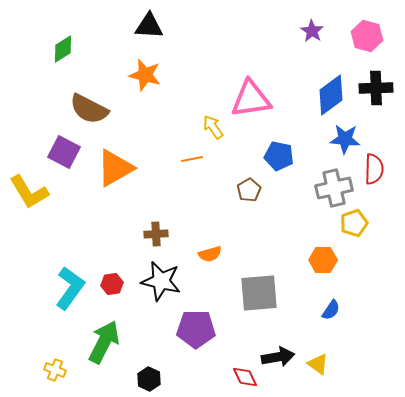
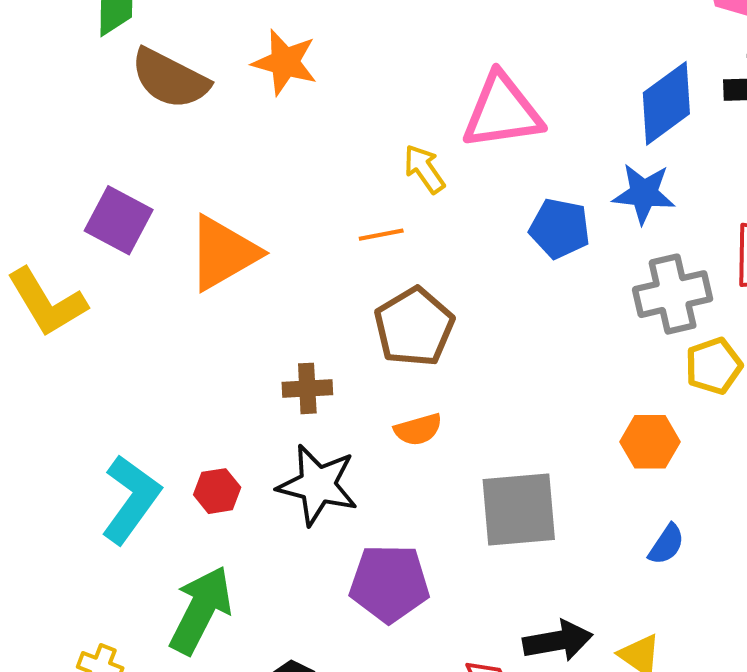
brown semicircle: (89, 109) -> (170, 79), moved
blue star: (345, 139) -> (644, 194), moved
brown pentagon: (249, 190) -> (414, 327), moved, size x1.6

